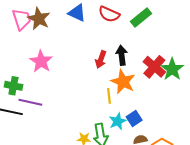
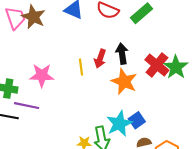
pink star: (41, 61) -> (42, 75), moved, turned -30
yellow line: (109, 96) -> (81, 67), moved
cyan star: (118, 121) -> (119, 124), size x1.4

